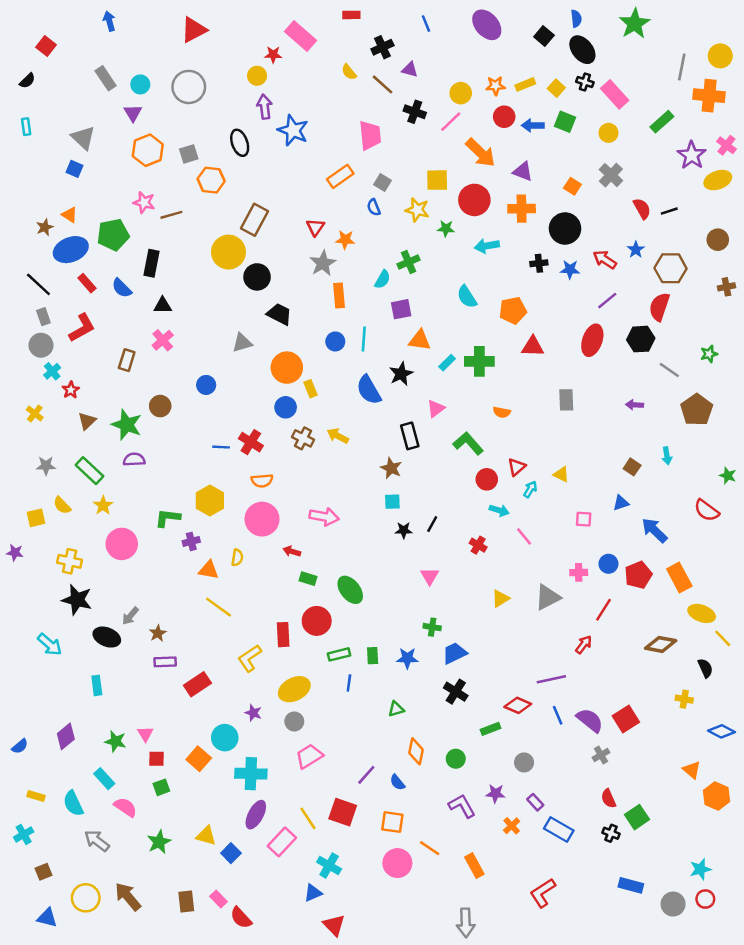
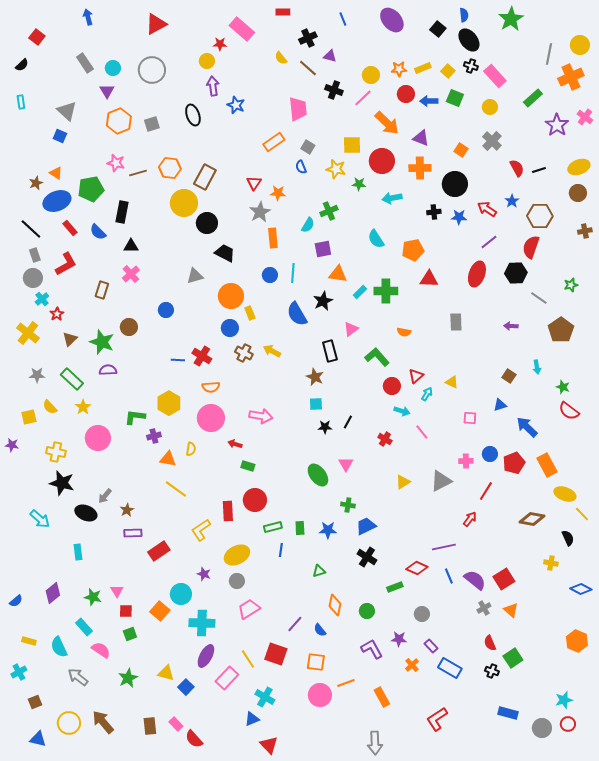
orange cross: (709, 96) -> (571, 77), turned -30
blue star: (293, 130) -> (236, 105), size x0.7
orange hexagon: (211, 180) -> (170, 168), moved
yellow ellipse: (718, 180) -> (579, 167), moved
yellow cross: (35, 414) -> (28, 333), size x1.6
green star: (728, 476) -> (563, 387), moved
green ellipse: (350, 590) -> (318, 475), moved
orange triangle: (692, 770) -> (511, 610), moved
orange line: (430, 848) -> (346, 683), turned -54

